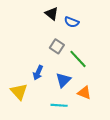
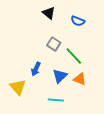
blue semicircle: (72, 22) -> (78, 21), moved
orange triangle: (84, 93) -> (80, 79), moved

